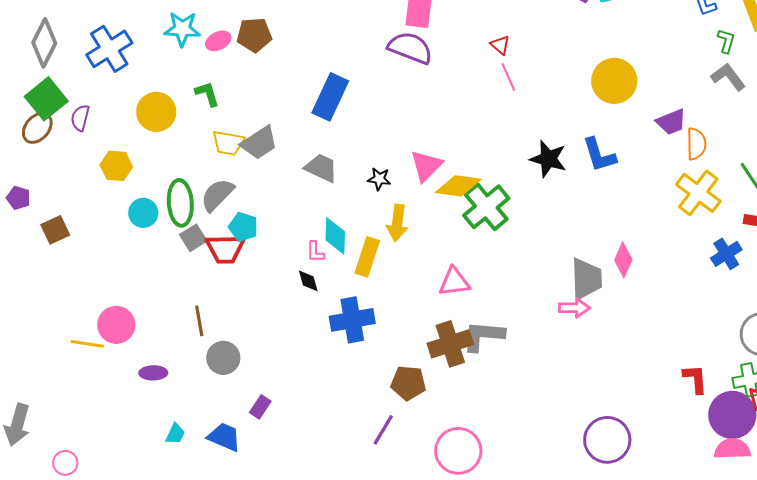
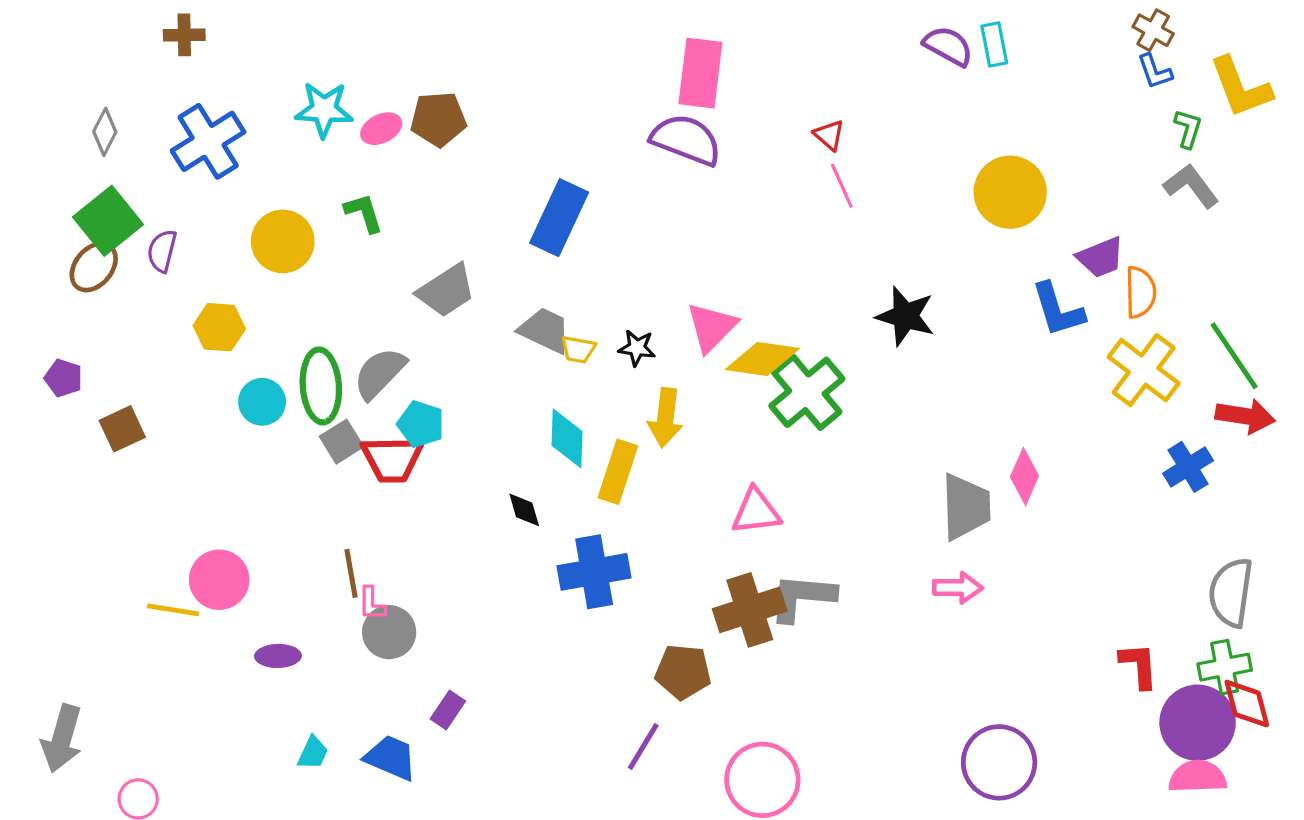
gray diamond: (44, 43) -> (105, 132), size x0.6
yellow trapezoid: (228, 143) -> (578, 349), moved, size x0.7
blue L-shape: (599, 155) -> (1058, 310), moved
pink L-shape: (315, 252) -> (372, 604), moved
pink arrow: (574, 308) -> (958, 588), moved

